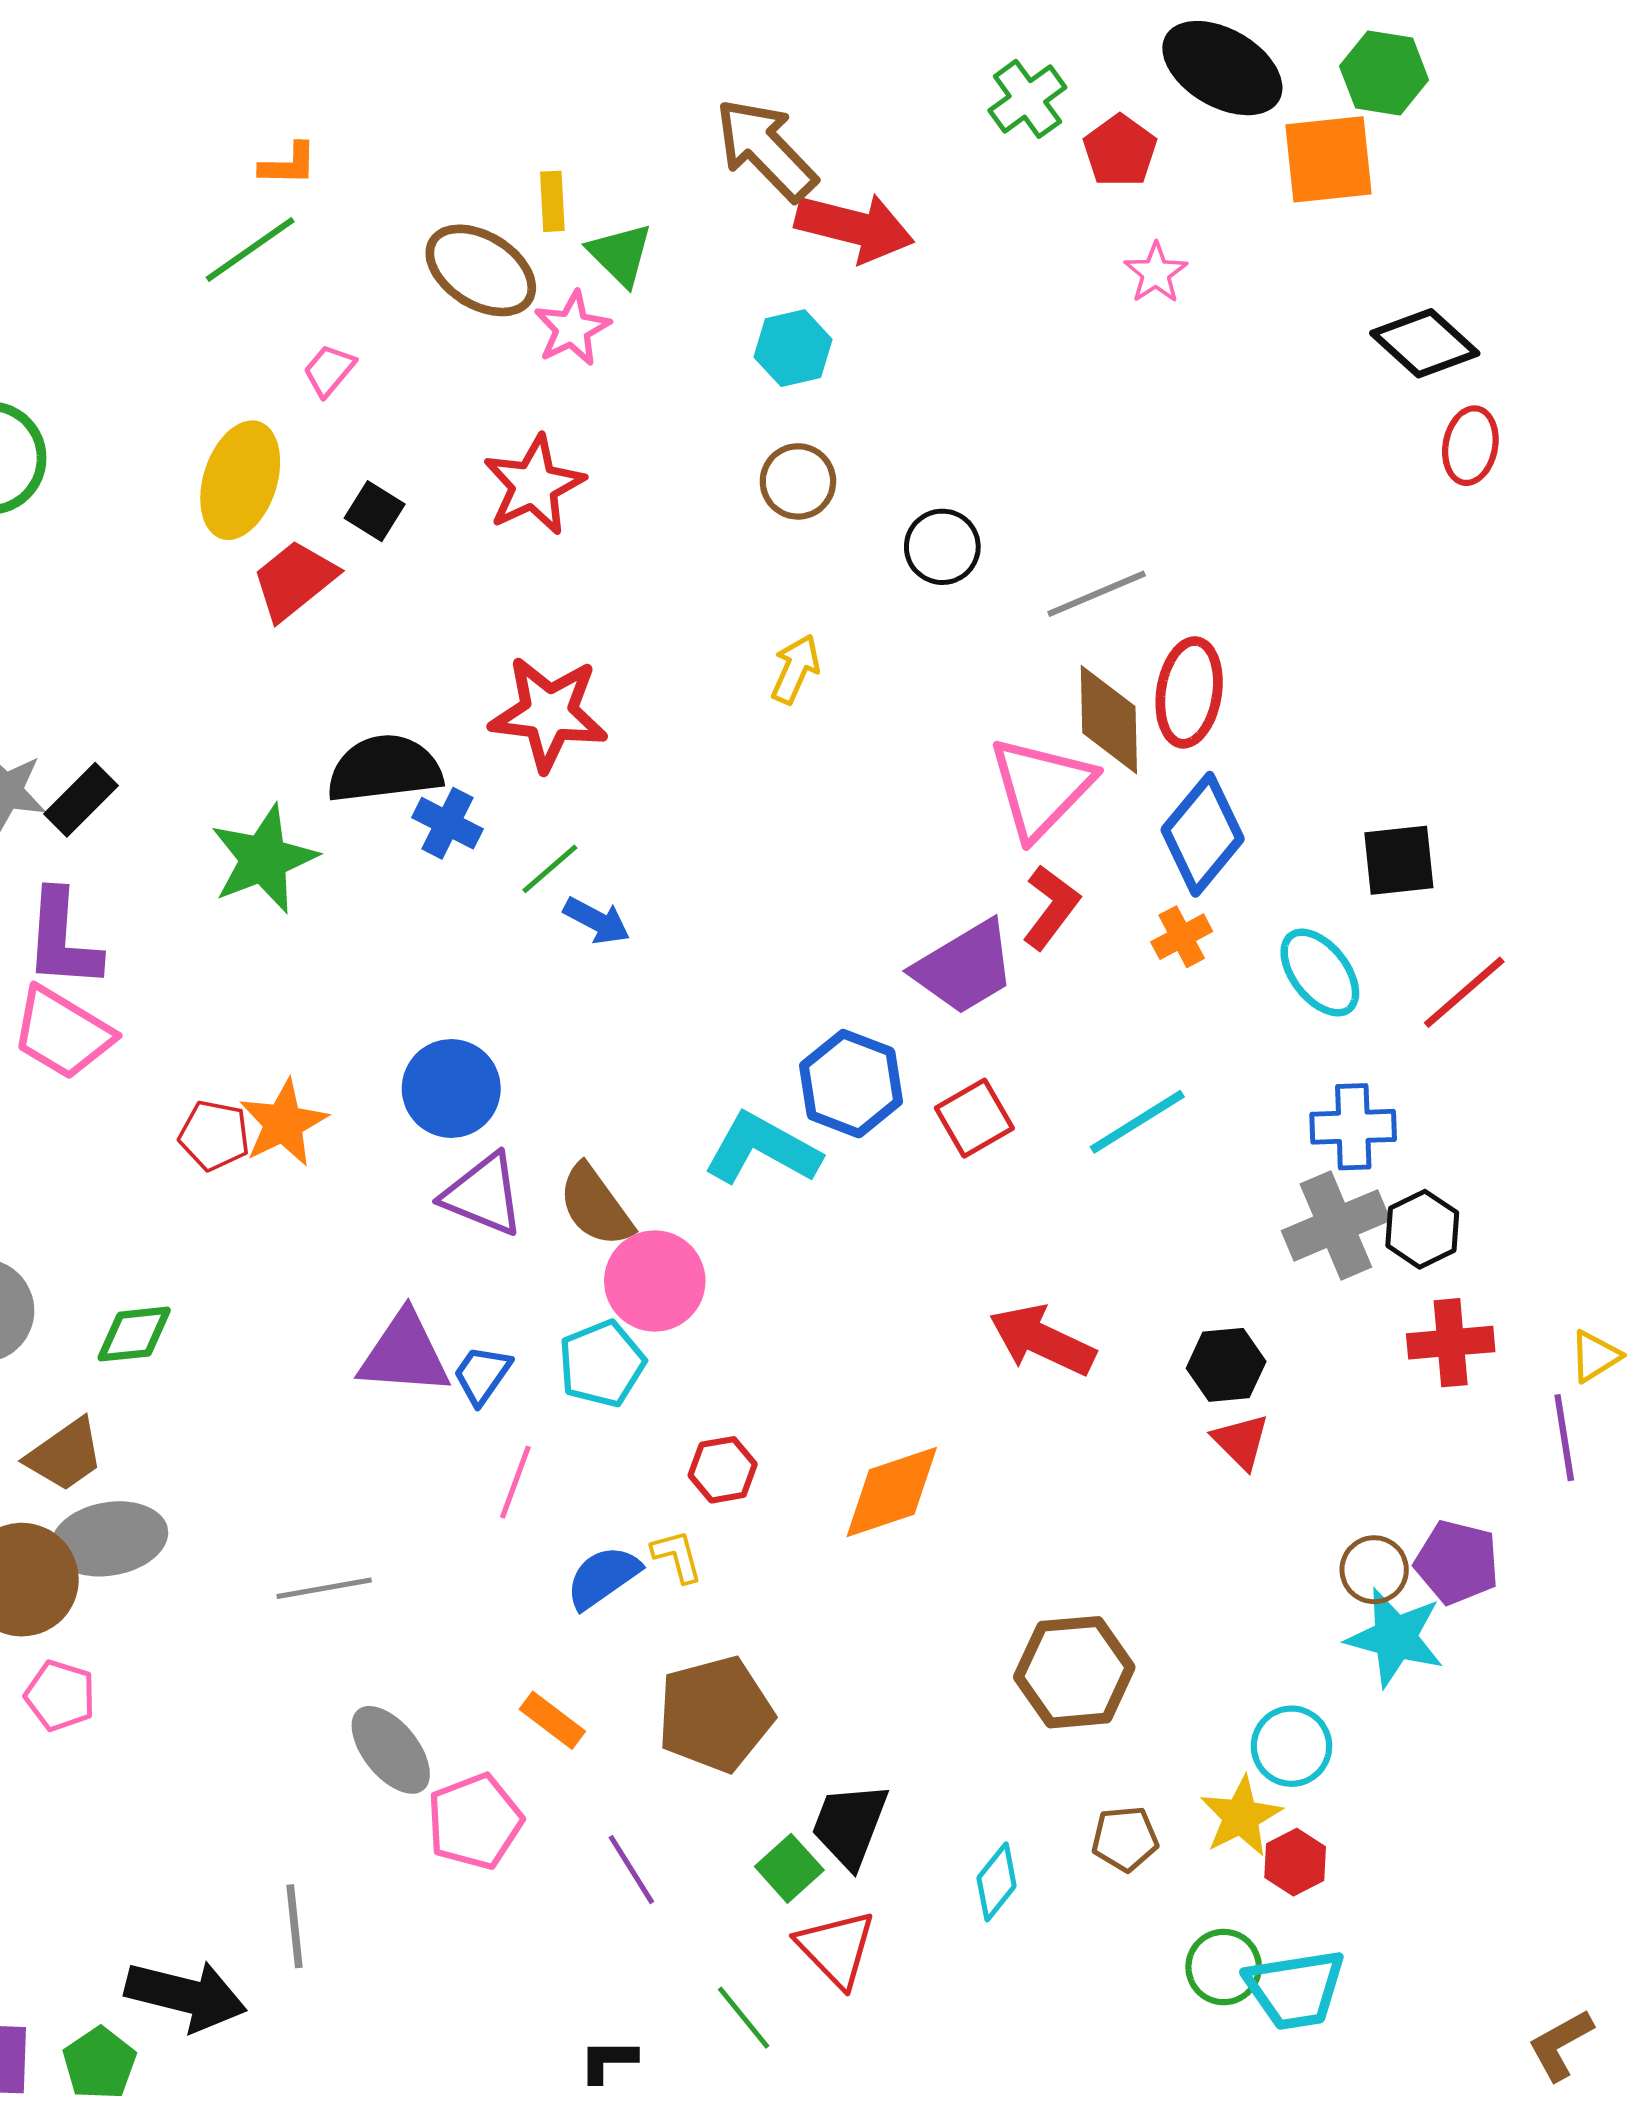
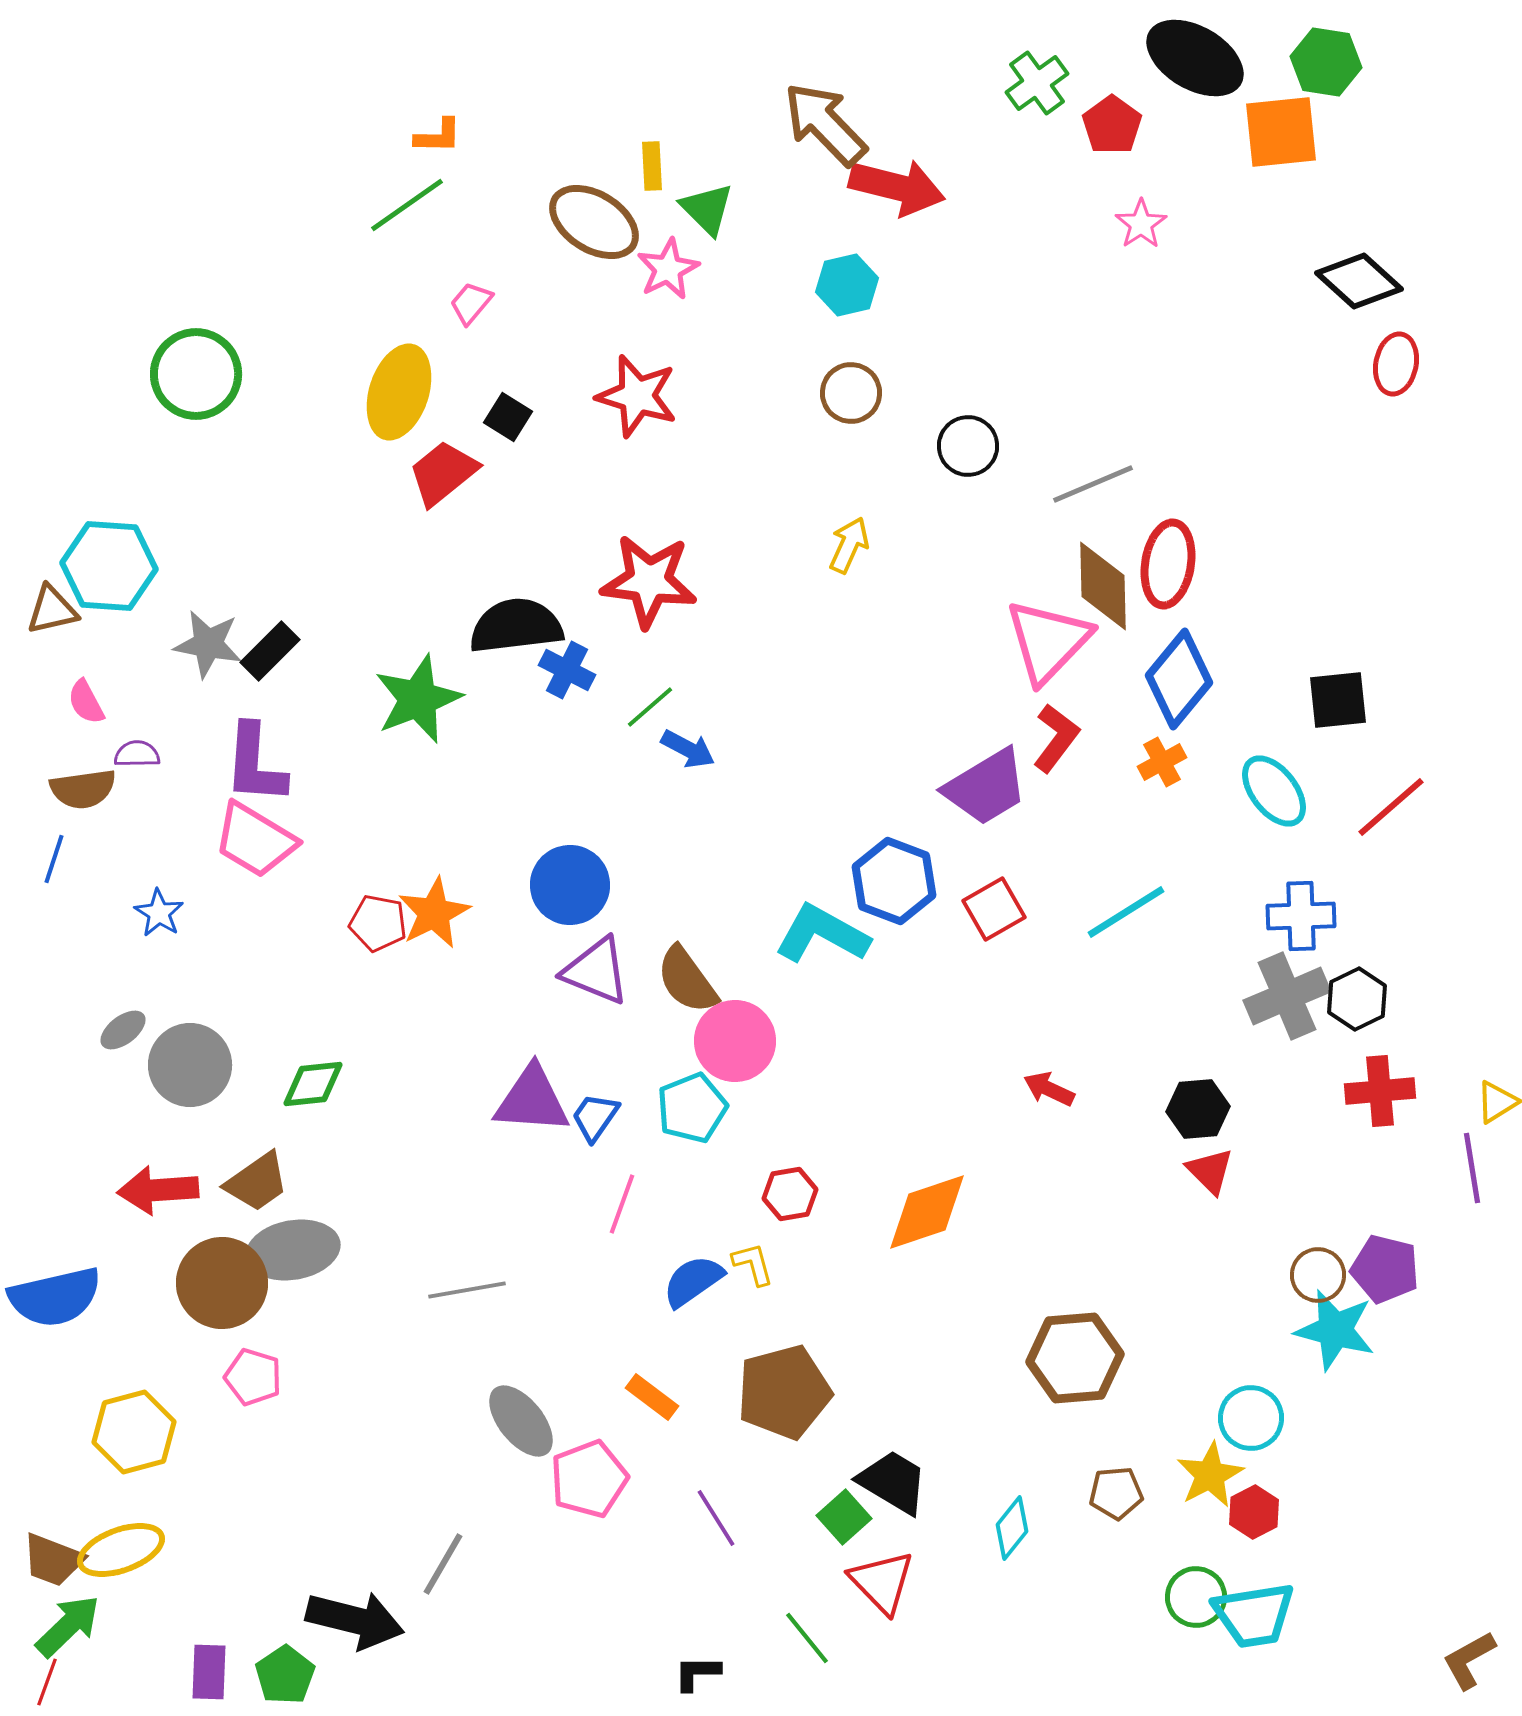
red star: (534, 485) -> (637, 396), turned -30
red arrow: (1042, 1340) -> (1049, 1089), size x0.6
black trapezoid: (850, 1825) -> (893, 1482), turned 100
gray line: (294, 1926) -> (443, 1564), turned 36

